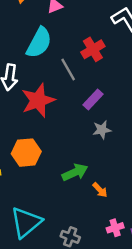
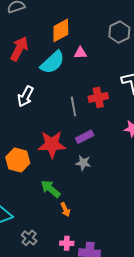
cyan semicircle: (39, 43) -> (52, 62), moved
red star: (38, 100) -> (52, 144), moved
green arrow: (75, 172) -> (51, 189), turned -135

